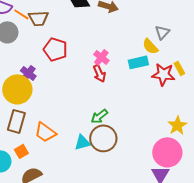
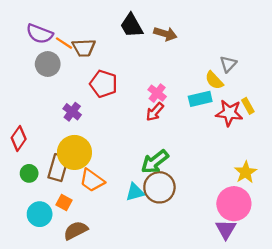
red arrow: (99, 73) -> (155, 112), turned 66
yellow circle: (17, 89) -> (74, 152), moved
green arrow: (99, 116) -> (155, 162), size x1.4
orange square: (21, 151) -> (64, 202), turned -32

